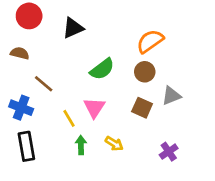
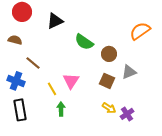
orange semicircle: (150, 41) -> (140, 31), moved
green semicircle: (102, 69) -> (84, 42), moved, turned 72
yellow arrow: (114, 144) -> (109, 108), moved

